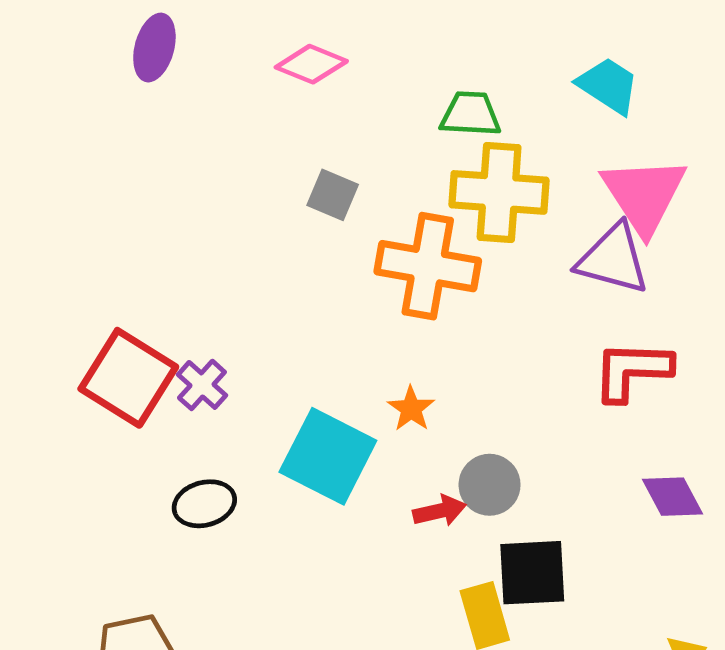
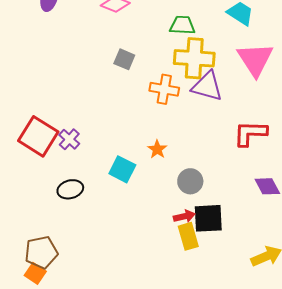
purple triangle: (613, 259) -> (207, 86), moved
orange cross: (428, 266) -> (164, 89), size x0.7
cyan square: (328, 456) -> (122, 169), size x0.7
red arrow: (440, 511) -> (184, 216), moved

